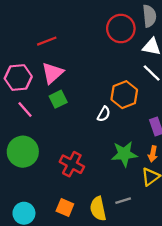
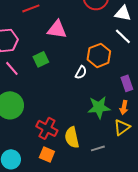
pink triangle: (52, 73) -> (57, 29), moved, turned 50
red cross: (72, 164) -> (47, 128), moved
yellow semicircle: (98, 209) -> (72, 137), moved

